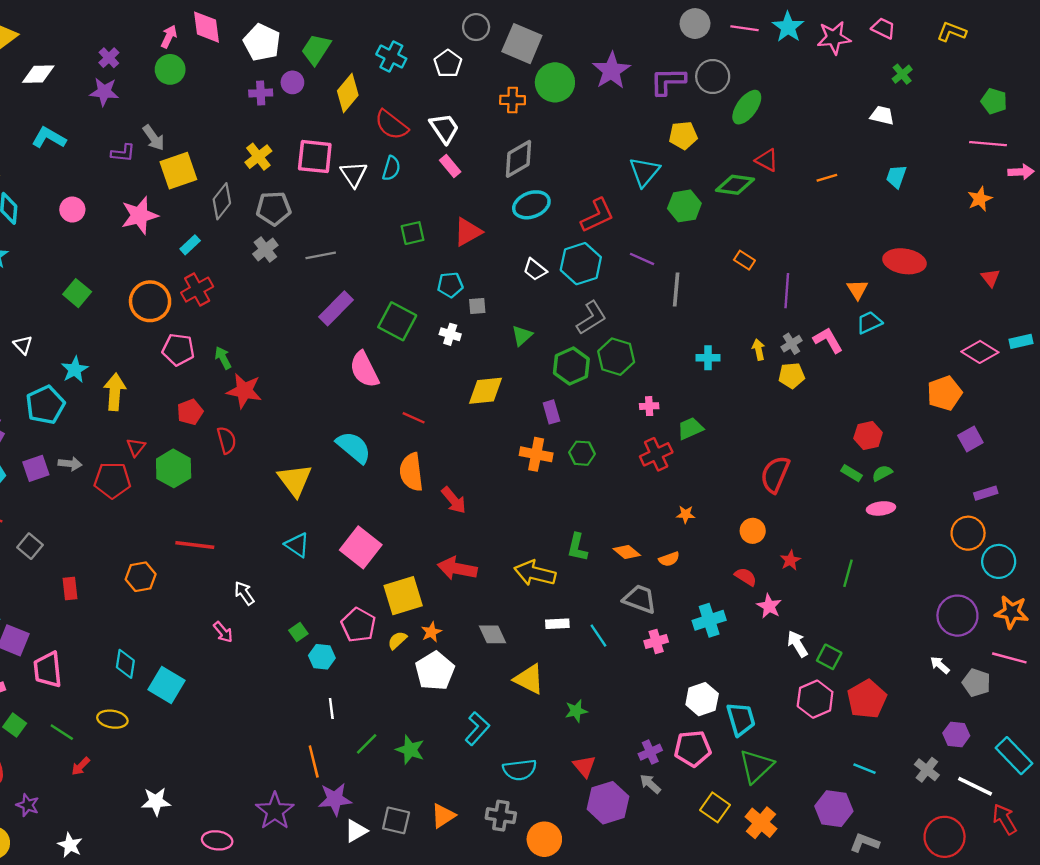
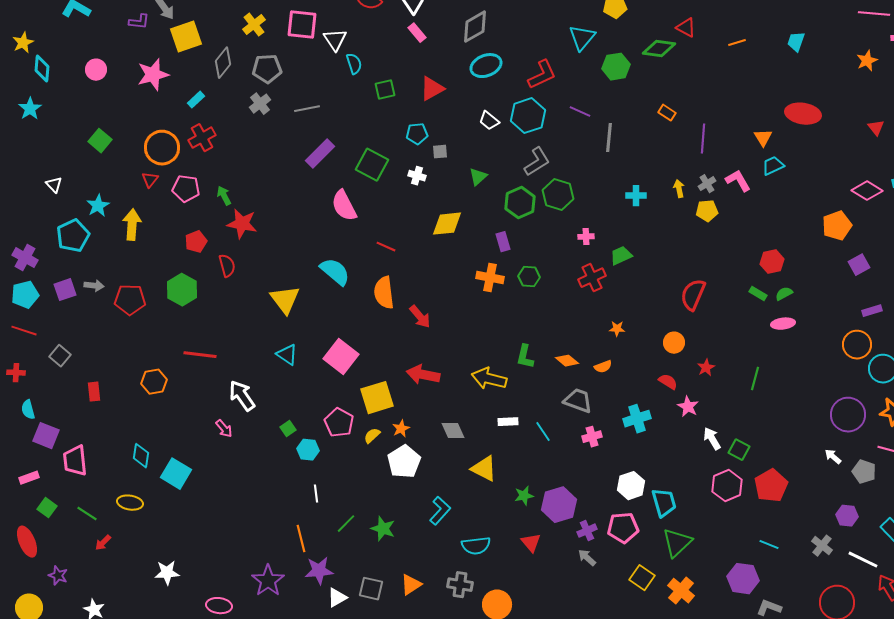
cyan semicircle: (391, 168) -> (354, 64), moved, turned -35
red triangle: (136, 447) -> (150, 180), moved
white arrow: (244, 593) -> (242, 396), size x1.5
purple hexagon: (608, 803) -> (559, 505), moved

